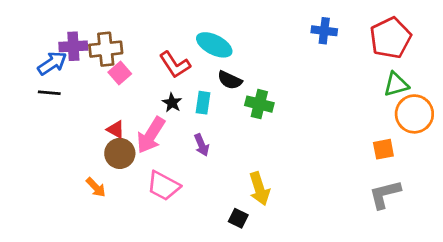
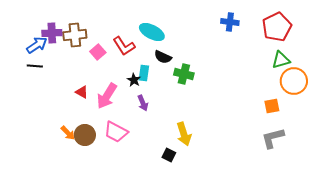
pink square: (120, 73) -> (98, 52), moved
black star: (172, 103) -> (134, 80), moved
brown circle: (120, 153) -> (85, 135), moved

